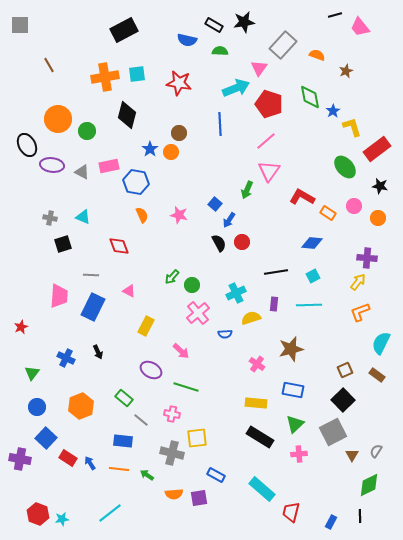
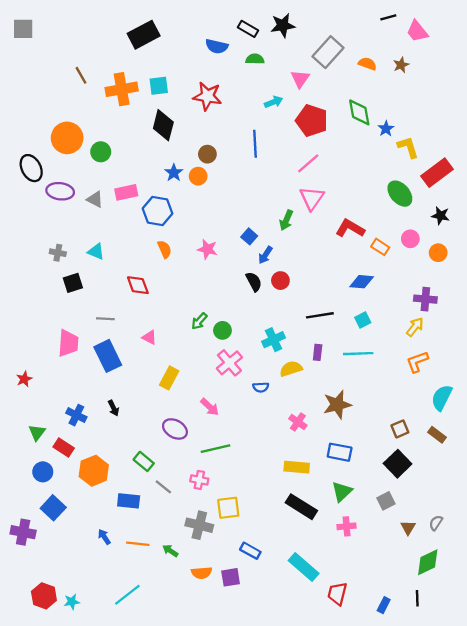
brown line: (49, 65) -> (81, 75), moved
brown star: (346, 71) -> (401, 65), moved
cyan arrow: (236, 88) -> (274, 102), size x0.6
black diamond: (127, 115) -> (163, 125), moved
blue rectangle: (93, 307) -> (108, 356), turned -52
green line: (186, 387) -> (216, 449), turned -30
gray square: (333, 432) -> (386, 501), size x0.6
blue rectangle: (123, 441) -> (129, 501), moved
red rectangle: (68, 458) -> (64, 448), moved

